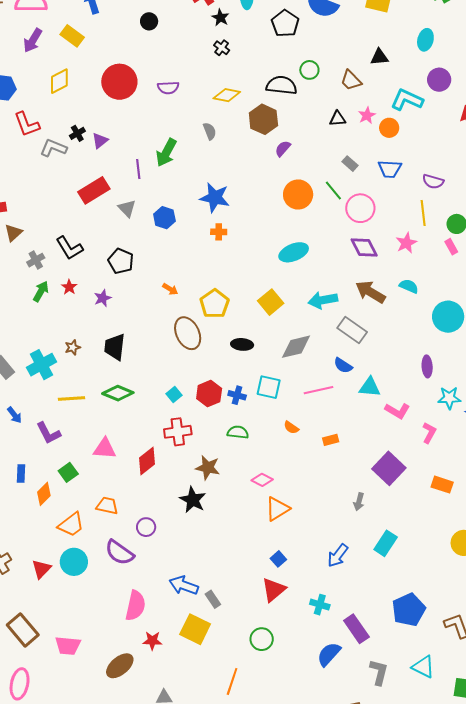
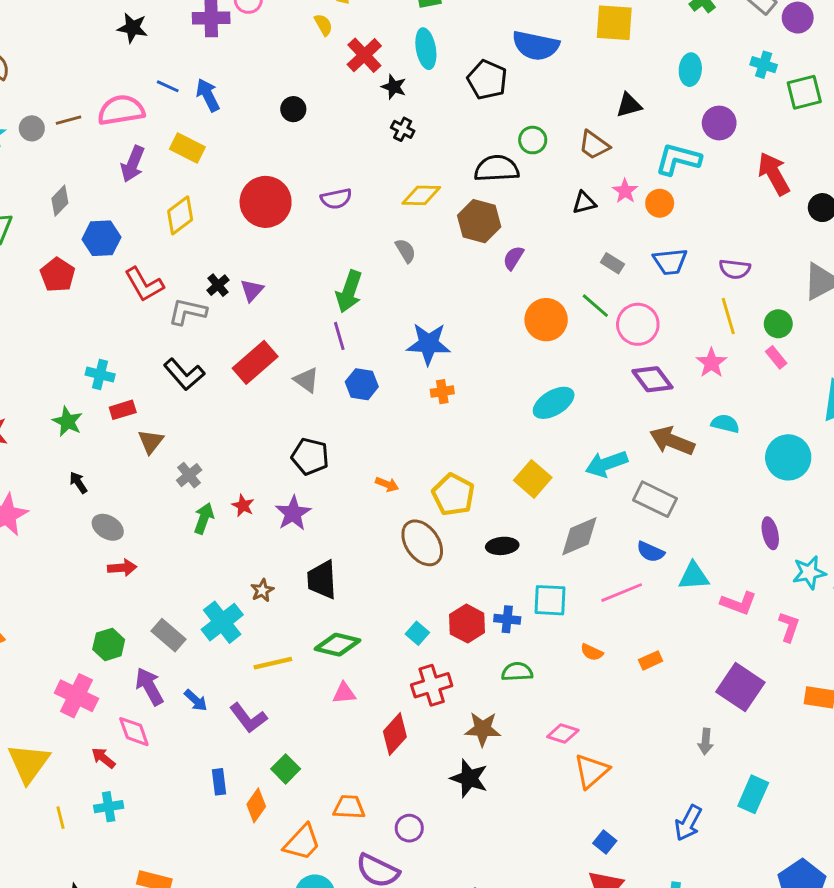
purple line: (138, 169) -> (339, 336), moved
black L-shape: (69, 248) -> (184, 374), moved
purple star: (103, 298) -> (293, 513), size x1.4
pink triangle: (105, 448) -> (344, 693), moved, size x0.7

